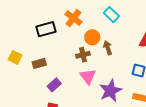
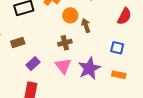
brown cross: (83, 55) -> (65, 43), moved
pink triangle: (88, 77) -> (63, 66), moved

